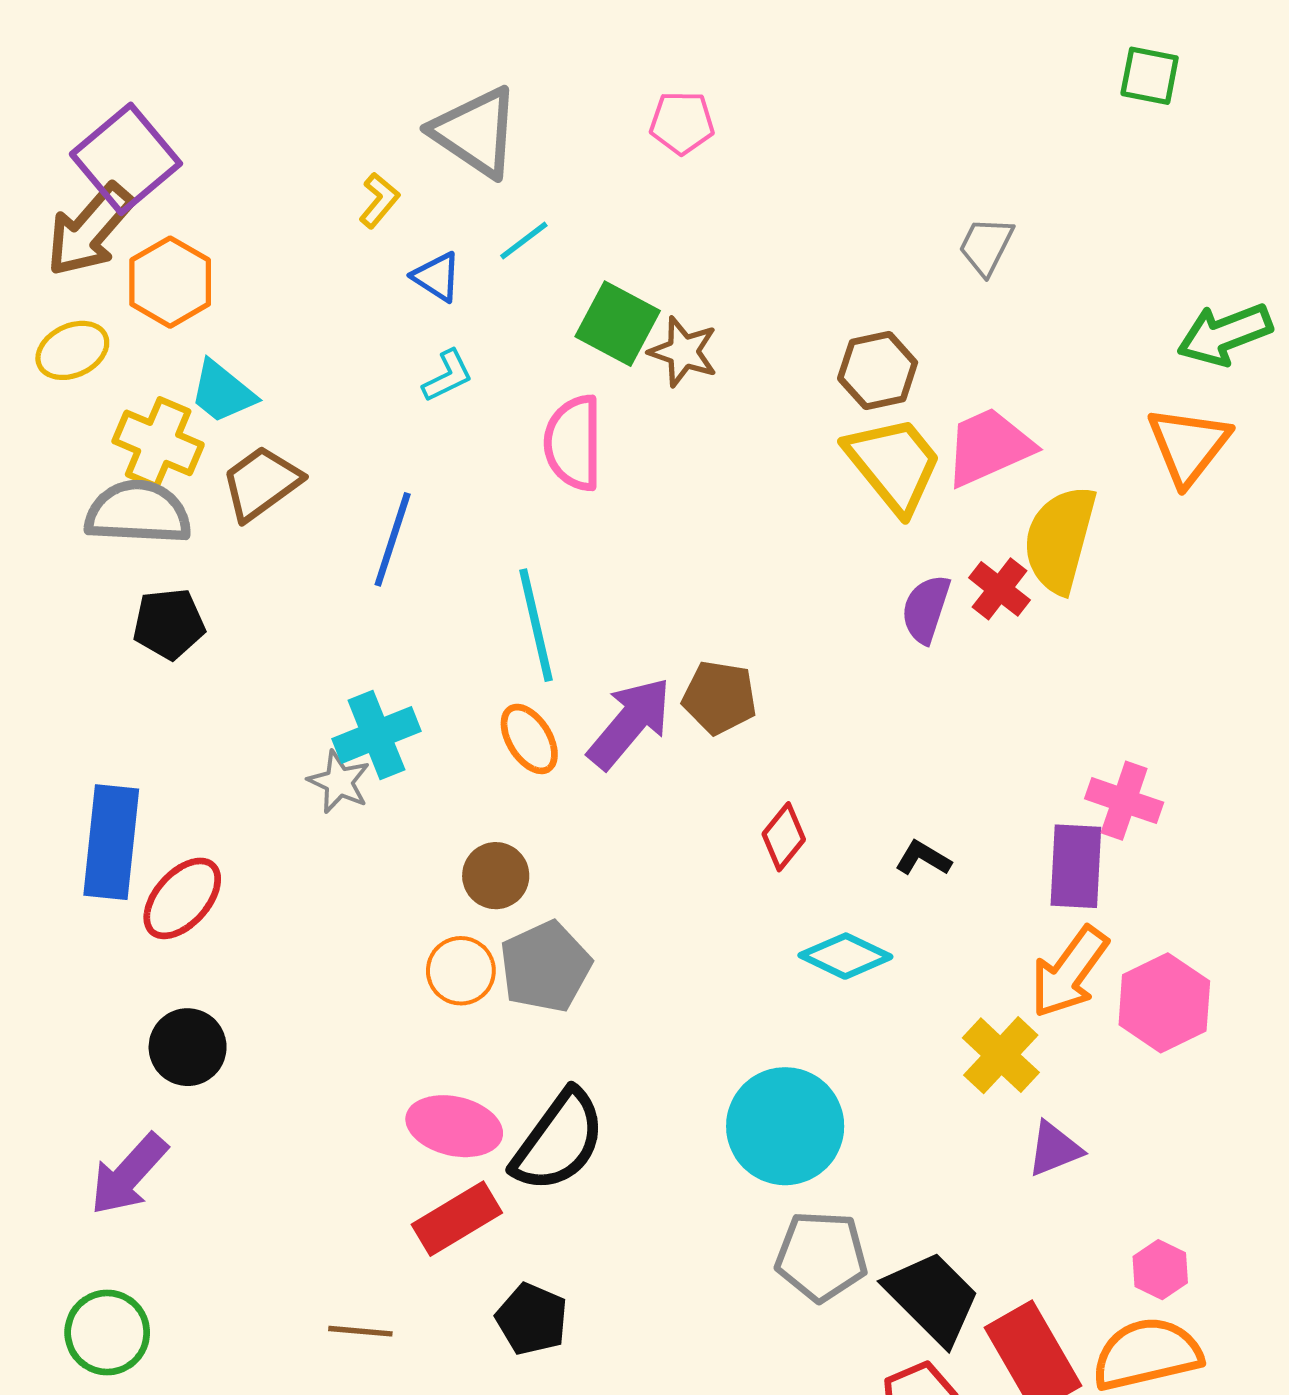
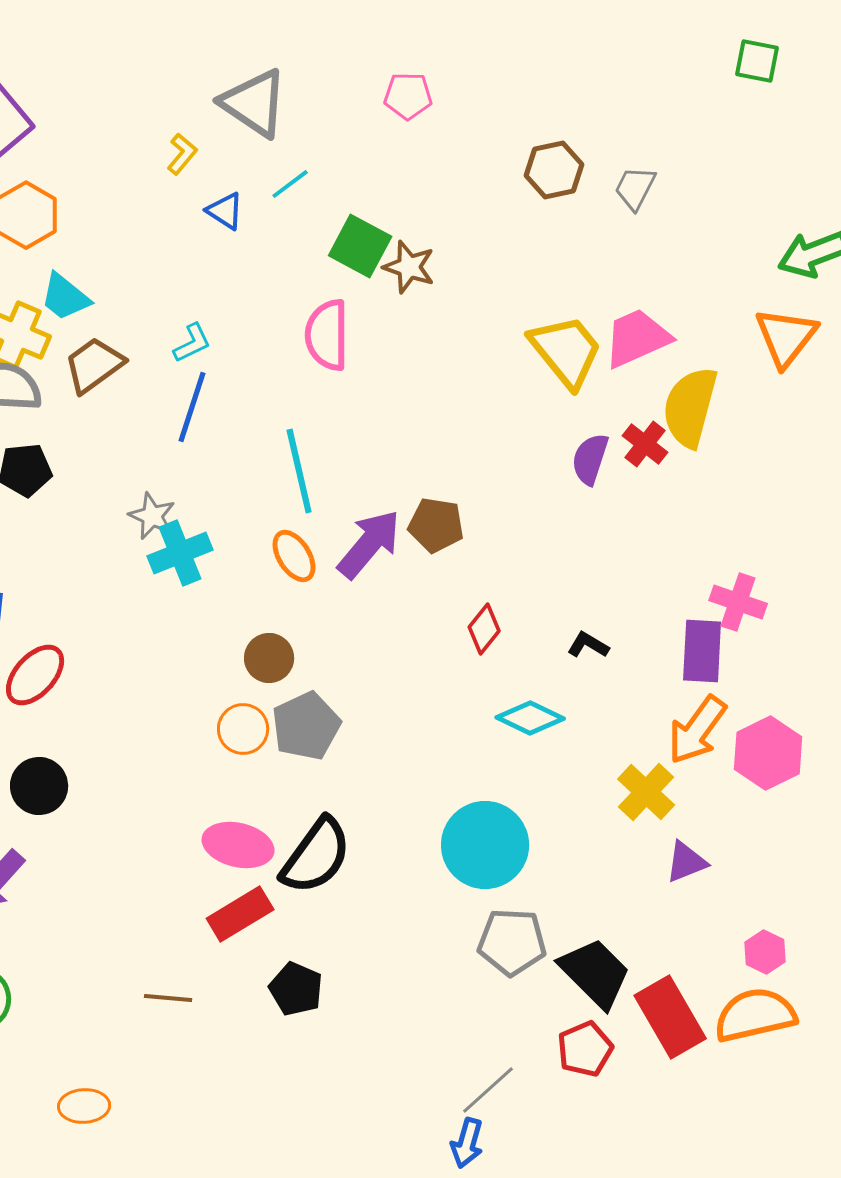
brown hexagon: (878, 371) -> (554, 170), moved
cyan L-shape: (447, 376) -> (192, 343), moved
gray star: (339, 782) -> (152, 516), moved

